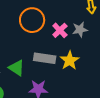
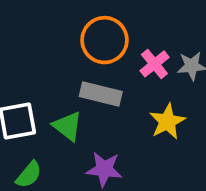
gray rectangle: (45, 58) -> (101, 94), moved

